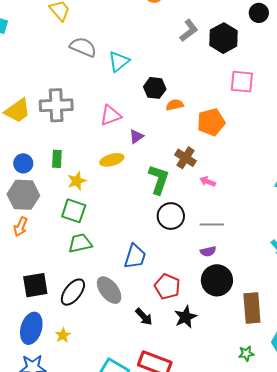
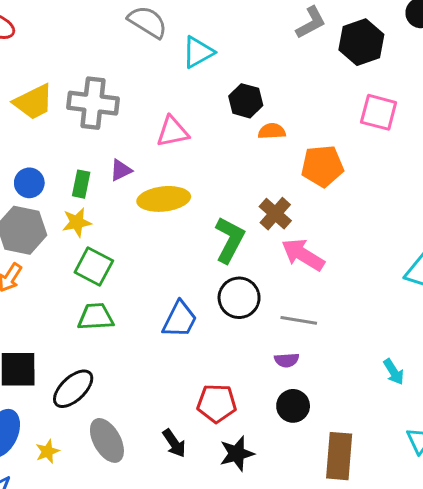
purple triangle: (136, 137) -> (121, 170), moved
yellow ellipse: (112, 160) -> (164, 199), size x1.4
yellow star: (77, 181) -> (77, 222), moved
pink arrow: (208, 182) -> (303, 255), size x1.8
blue trapezoid: (135, 256) -> (180, 319), moved
black circle: (217, 280) -> (293, 406), size x0.7
red pentagon: (167, 287) -> (217, 403), turned -30
gray ellipse: (109, 290) -> (107, 440), moved

